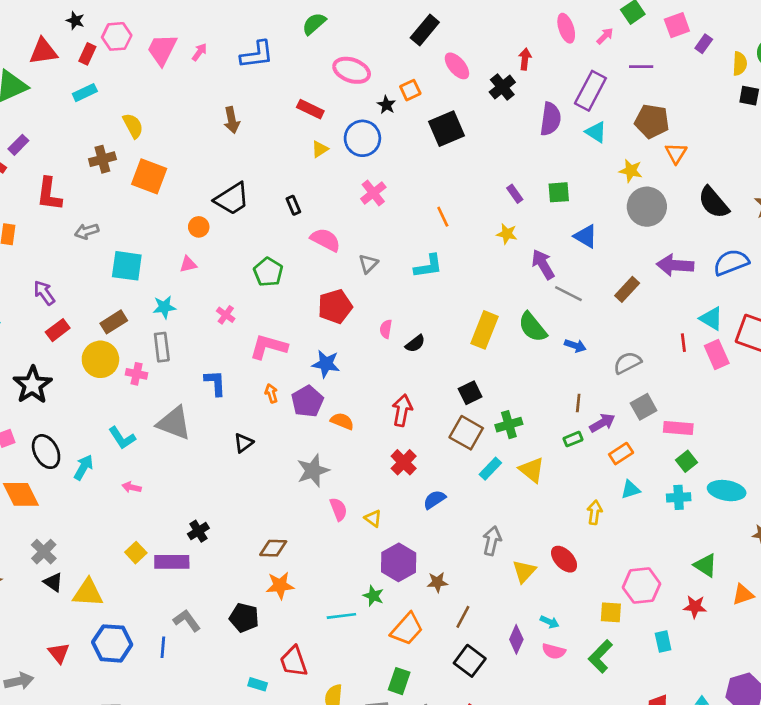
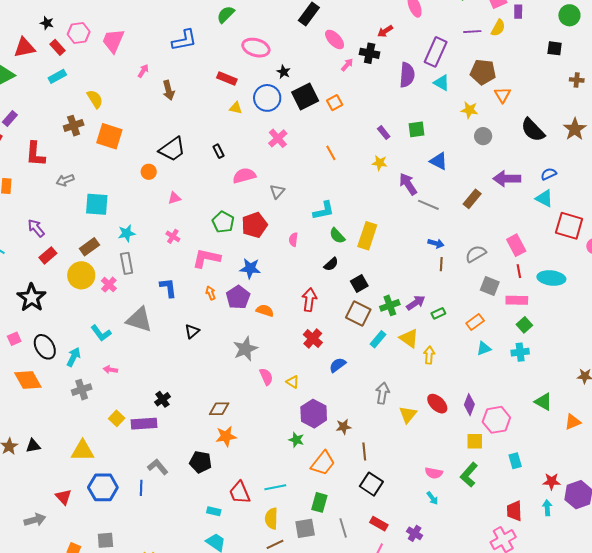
pink arrow: (605, 36) -> (347, 65), moved
purple rectangle: (704, 44) -> (518, 12), turned -32
pink arrow: (199, 52) -> (143, 71), moved
red rectangle: (87, 54) -> (57, 47), turned -63
red arrow: (525, 59) -> (385, 31), turned -126
yellow semicircle: (740, 64) -> (498, 28), moved, turned 30
black cross: (502, 87) -> (370, 53), turned -36
orange square: (410, 90) -> (335, 103), moved
black square: (446, 129) -> (305, 97), moved
yellow triangle: (320, 149) -> (236, 108), turned 48
gray circle: (647, 207) -> (483, 136), size x0.6
pink semicircle: (325, 240) -> (244, 176), turned -40
blue semicircle: (731, 262) -> (549, 174), size x0.6
pink triangle: (188, 264) -> (174, 198), moved
cyan L-shape: (428, 266) -> (324, 211), moved
green pentagon: (268, 272) -> (223, 222), moved
cyan triangle: (711, 318) -> (544, 198), moved
green semicircle: (533, 327) -> (337, 236), moved, size x0.7
red line: (683, 343) -> (519, 271), moved
black semicircle: (415, 344) -> (331, 264), moved
pink rectangle: (717, 354) -> (516, 245), moved
pink cross: (137, 374) -> (109, 285), turned 35
brown line: (578, 403) -> (441, 264), moved
gray square: (644, 407) -> (490, 286), turned -36
purple arrow: (602, 423) -> (416, 303), moved
cyan ellipse: (727, 491) -> (551, 278), moved
yellow arrow: (595, 512) -> (429, 355), moved
gray cross: (44, 552) -> (82, 390), moved, turned 30
black triangle: (53, 582) -> (33, 446), moved, turned -42
red star: (695, 607) -> (552, 481), moved
cyan line: (341, 616) -> (275, 487), moved
brown line: (463, 617) -> (364, 451), turned -30
cyan arrow: (550, 622) -> (432, 498), moved, turned 32
purple diamond: (516, 639) -> (469, 405), moved

